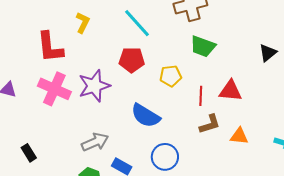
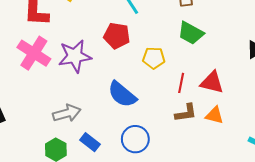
orange triangle: (239, 136) -> (214, 115), moved

